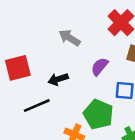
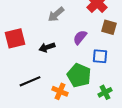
gray arrow: (69, 38) -> (56, 14), turned -72
black line: (37, 106) -> (30, 81), moved

